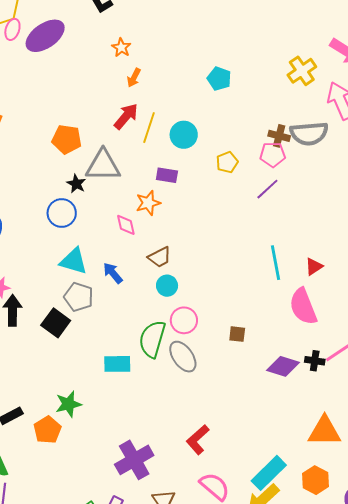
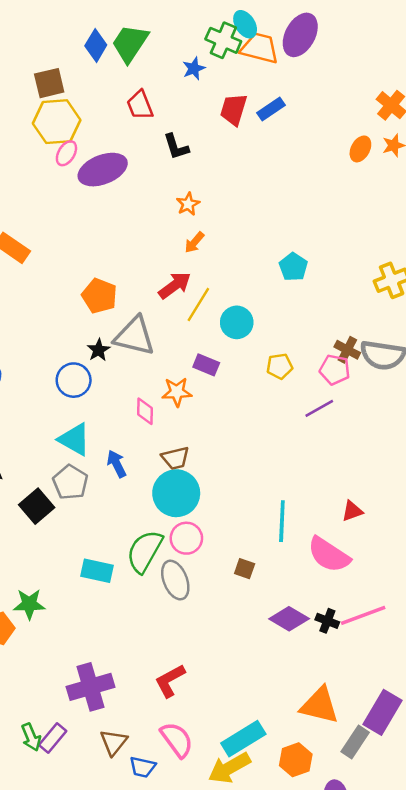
cyan line: (275, 263) -> (282, 521), moved
cyan circle: (167, 286) -> (176, 493), size x1.8
pink semicircle: (303, 307) -> (329, 555), turned -48

